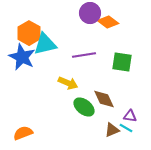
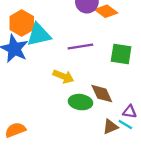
green ellipse: (84, 107) -> (80, 102), turned -30

